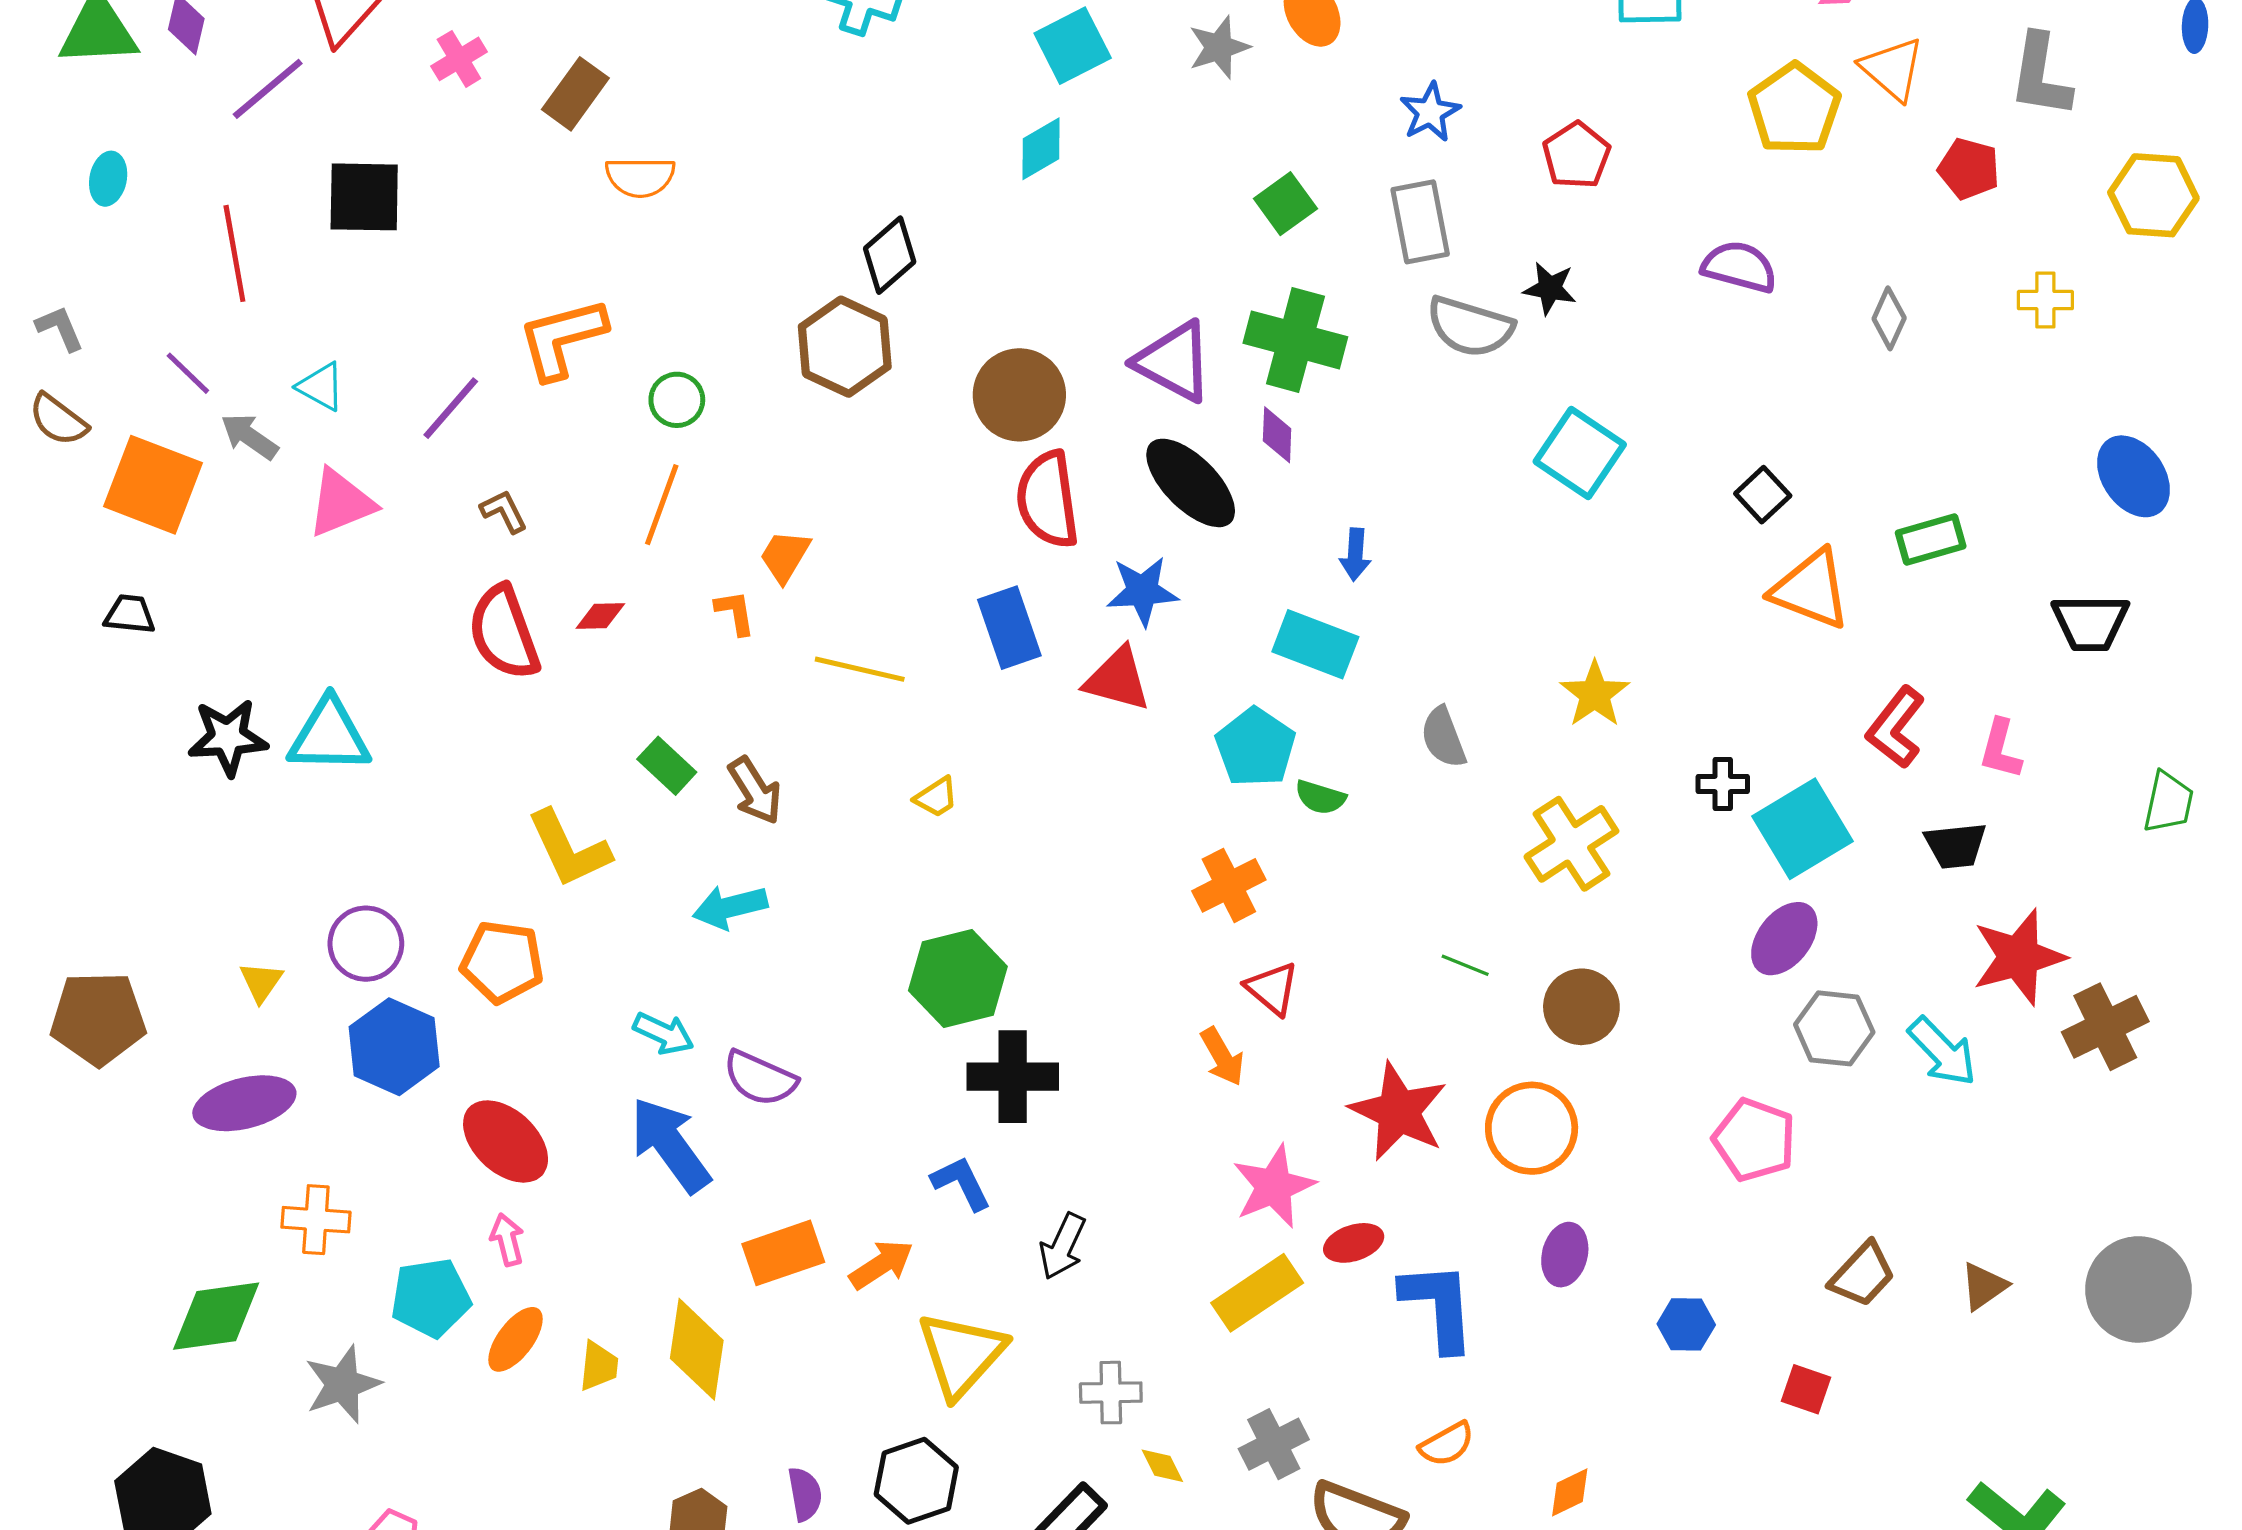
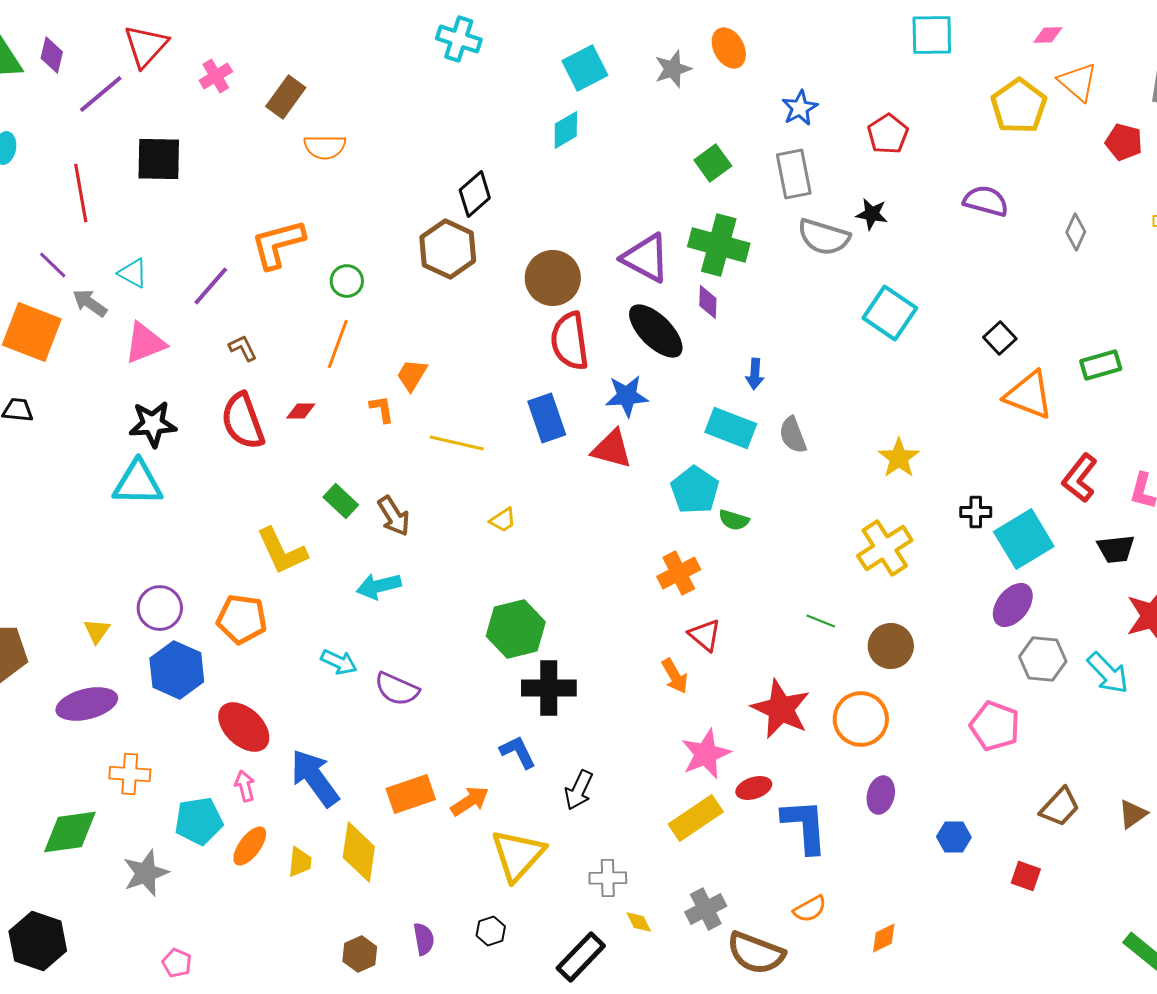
black star: (228, 737) -> (153, 424), moved
gray semicircle: (1443, 737) -> (793, 435), moved
blue arrow: (670, 1145) -> (315, 778), moved
black hexagon: (916, 1481) -> (491, 931), size x0.6

